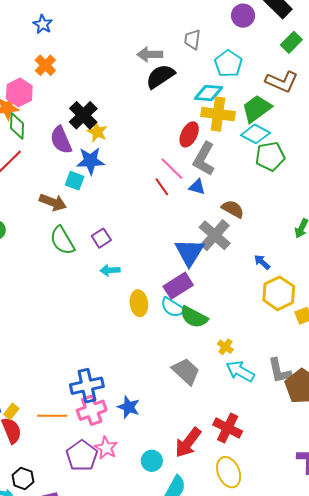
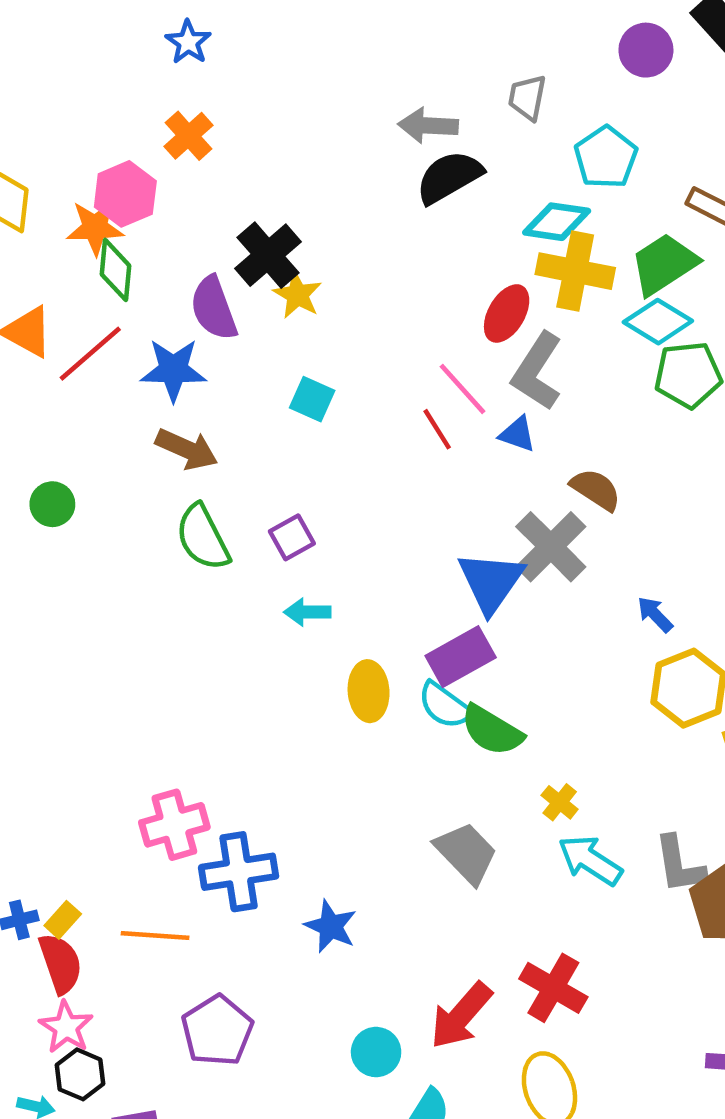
blue star: (90, 161) -> (173, 370), moved
cyan square: (75, 181) -> (312, 399), moved
pink cross: (92, 410) -> (174, 825), moved
pink star: (106, 448) -> (66, 1027), moved

